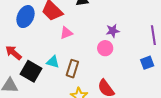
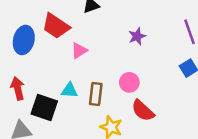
pink circle: (105, 48) -> (129, 82), moved
red arrow: (14, 53) -> (18, 88), turned 48

